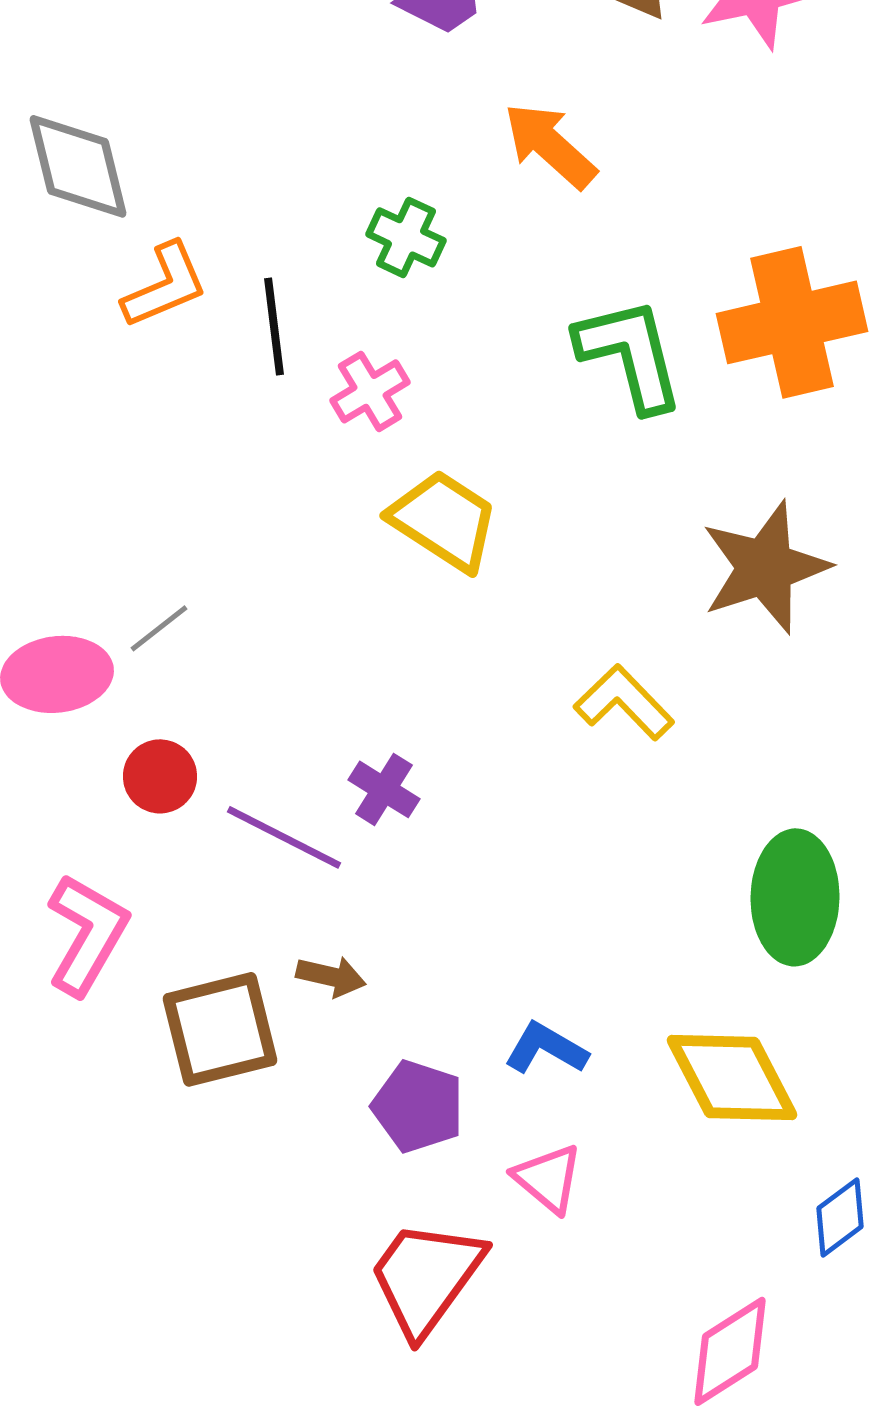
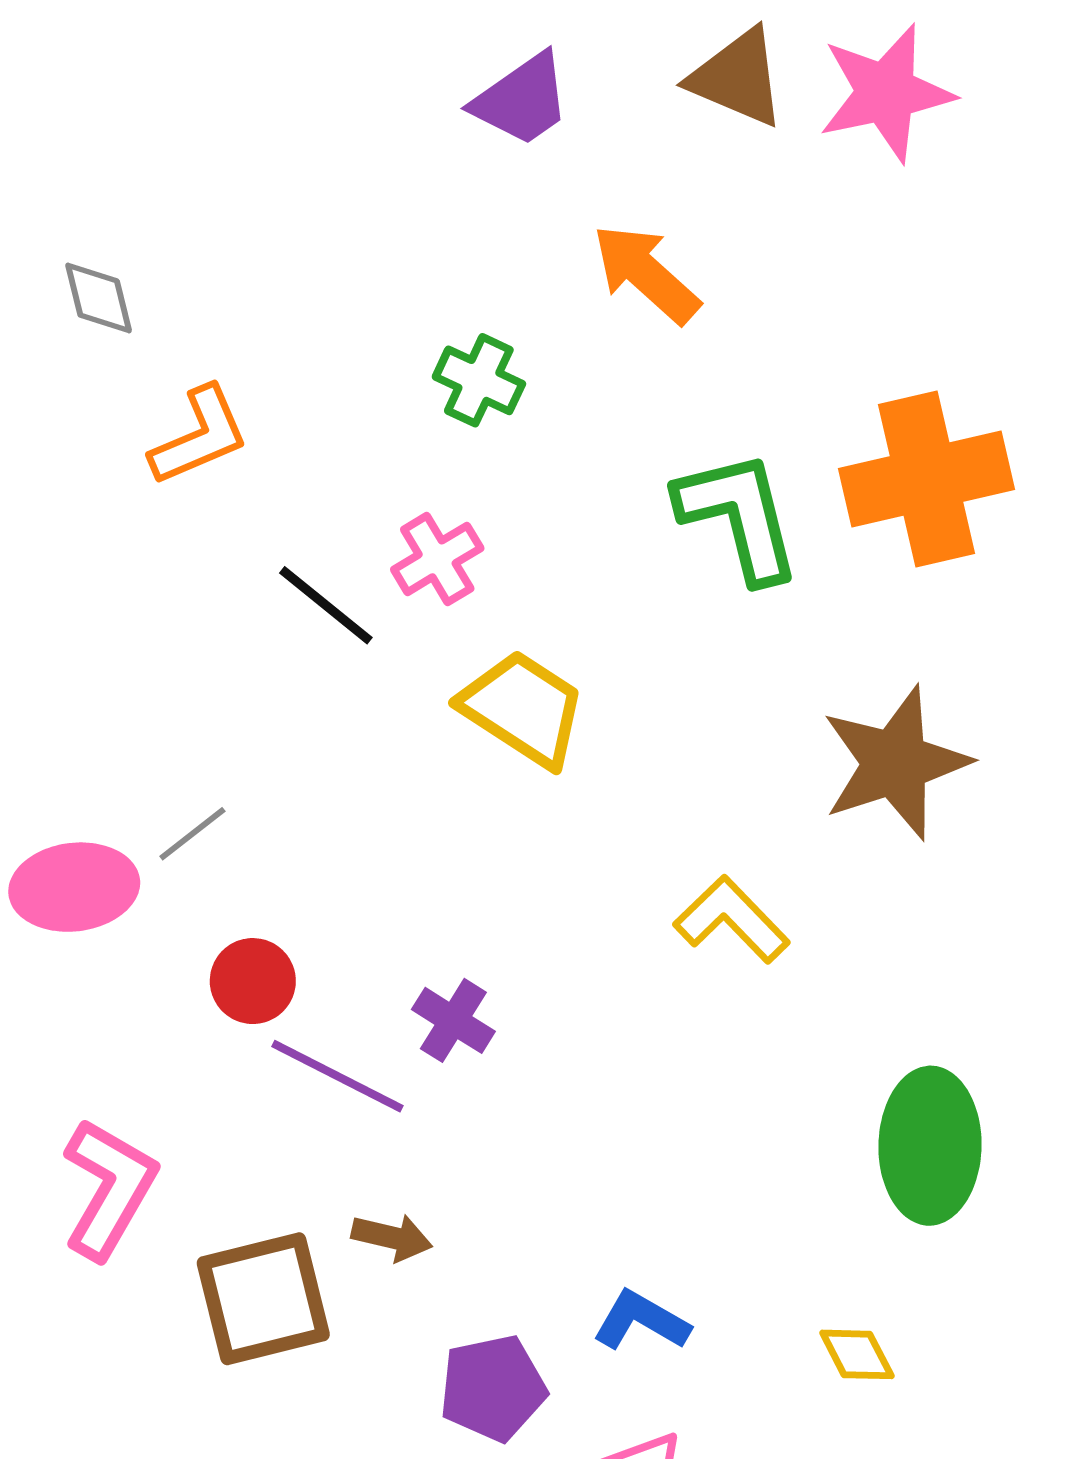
gray diamond: (78, 166) -> (99, 298), size x0.6
black line: (274, 326) -> (326, 605), moved, turned -44
red circle: (160, 776) -> (253, 981), moved
yellow diamond: (732, 1077) -> (857, 1354), size x0.5
purple pentagon: (418, 1106) -> (493, 1388), turned -30

